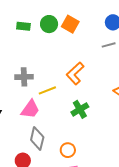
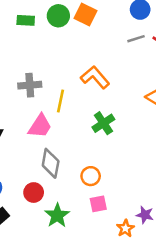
orange L-shape: (75, 73) -> (95, 77), turned 95
yellow line: (47, 90) -> (60, 101), turned -54

